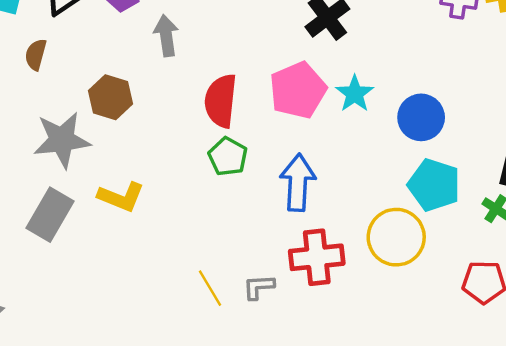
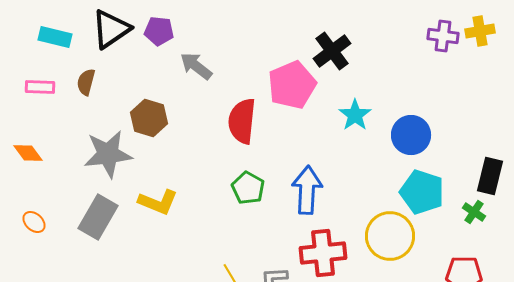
gray arrow: (166, 36) -> (196, 66), turned -44
pink pentagon: (298, 90) -> (292, 85), moved
green pentagon: (228, 157) -> (248, 188), moved

